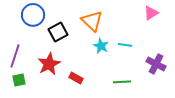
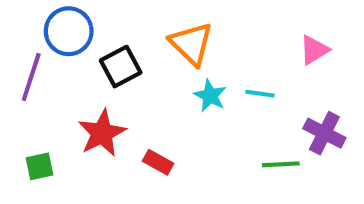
pink triangle: (151, 13) -> (314, 50), moved
purple line: (15, 56) -> (31, 77), moved
green line: (122, 82) -> (281, 164), moved

